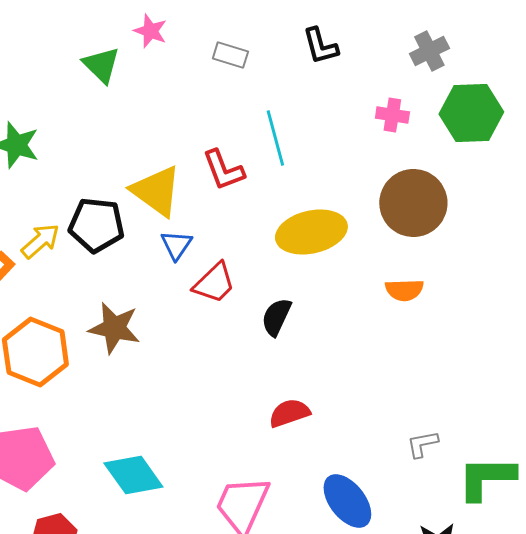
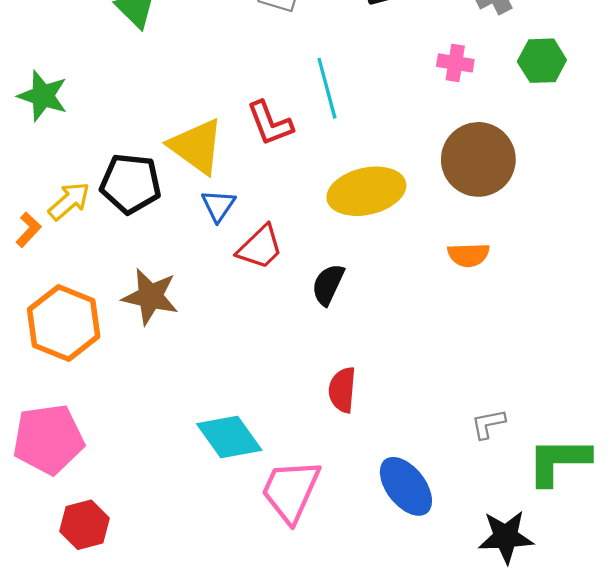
green hexagon: (471, 113) -> (542, 61), size x0.7
red semicircle: (289, 413) -> (342, 390), turned -66
cyan diamond: (133, 475) -> (229, 437), moved

